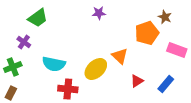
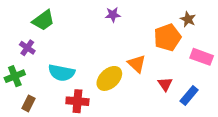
red triangle: (137, 81) -> (165, 84), moved, turned -32
brown rectangle: (11, 93) -> (28, 103), moved

